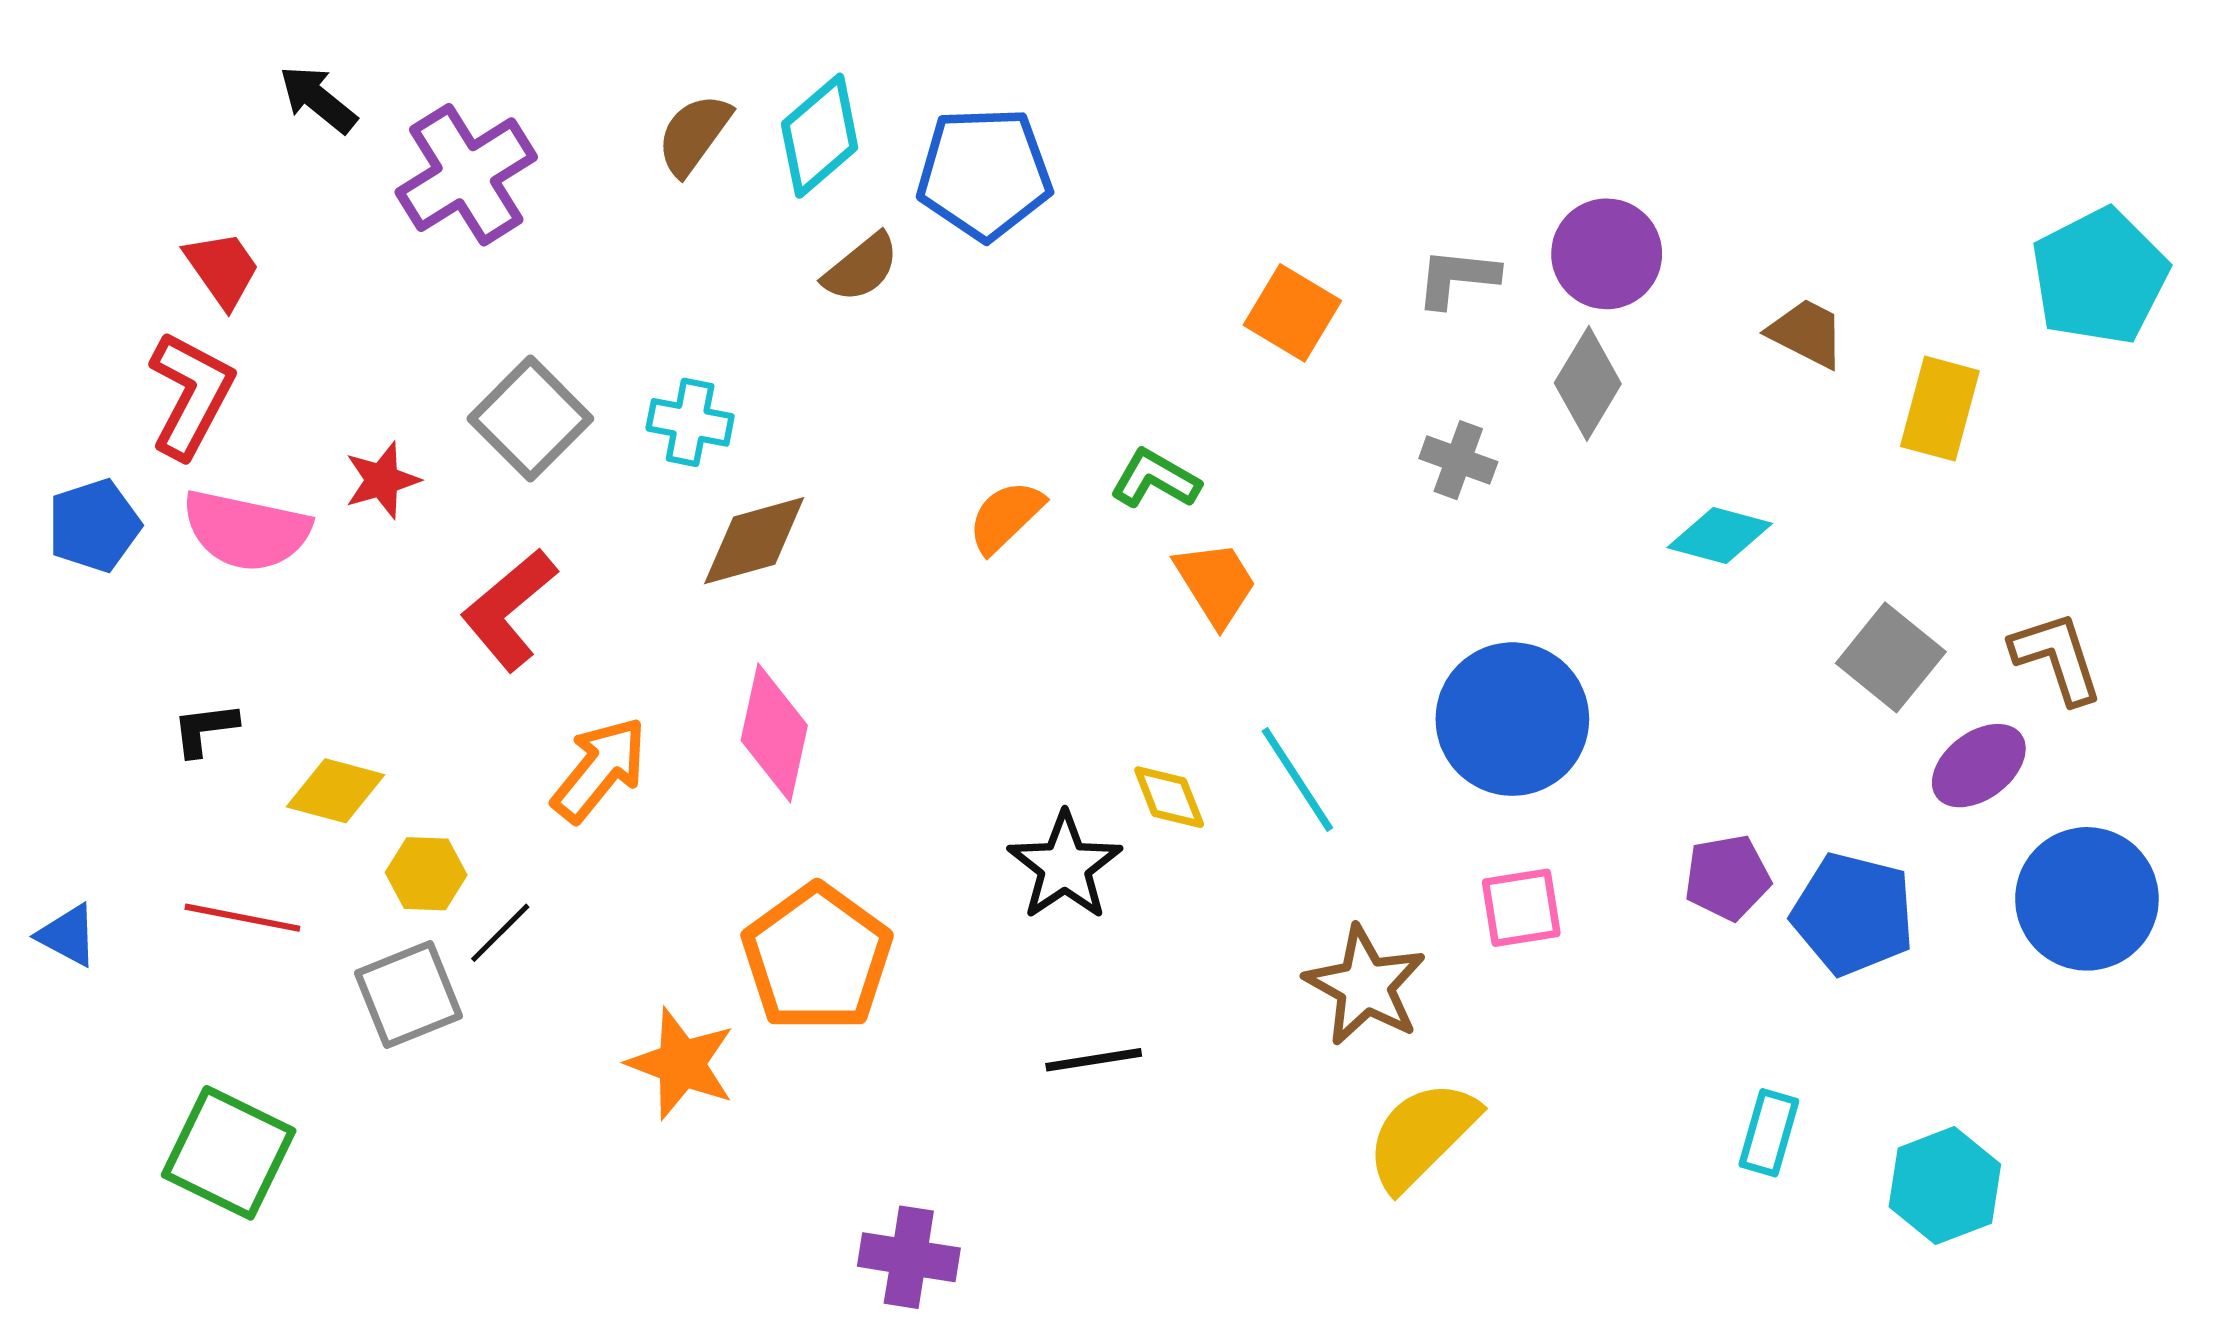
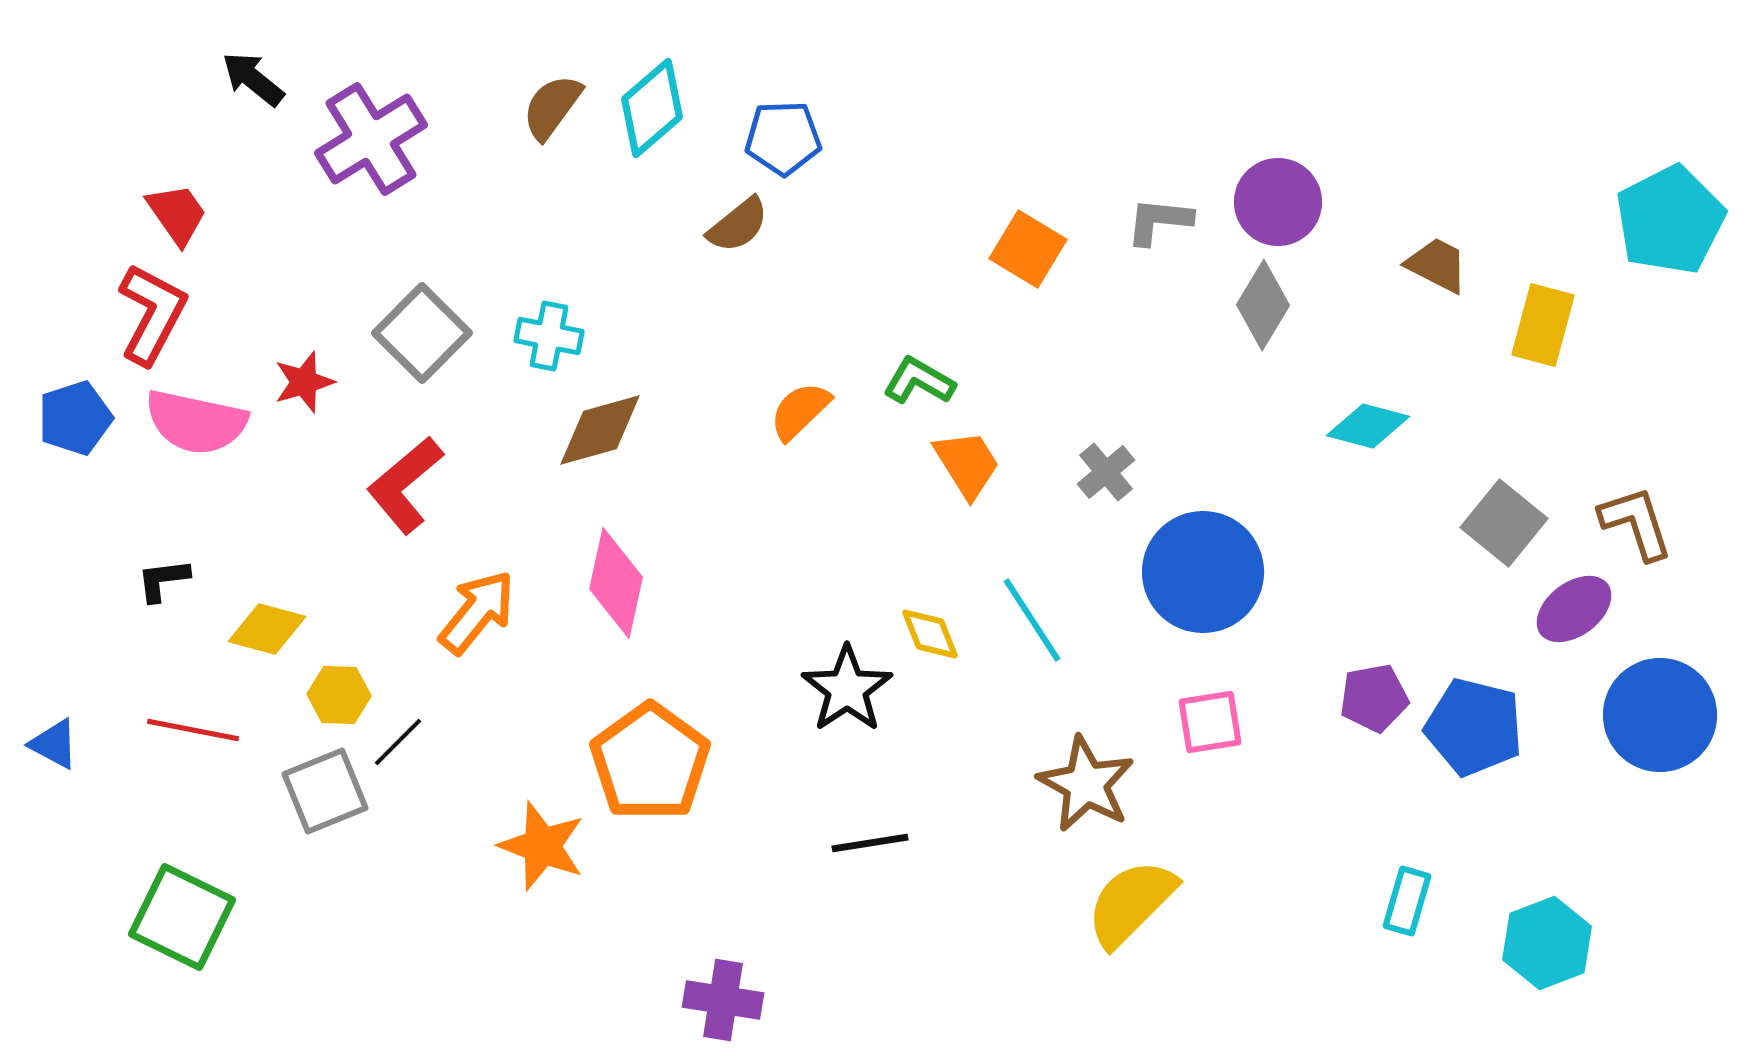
blue pentagon: (984, 173) -> (783, 138), size x0.7
brown semicircle: (861, 268) -> (738, 225), moved
gray cross: (1458, 460) -> (1106, 472), moved, turned 30

